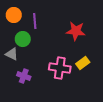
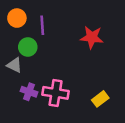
yellow rectangle: (83, 63) -> (100, 99), moved
pink cross: (60, 68) -> (56, 93), moved

